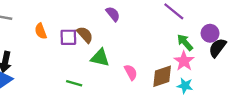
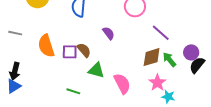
orange semicircle: (41, 31) -> (46, 46), size x1.6
pink star: (184, 61) -> (157, 83), moved
pink semicircle: (131, 72) -> (122, 84), size x1.5
brown diamond: (162, 76) -> (152, 57), moved

